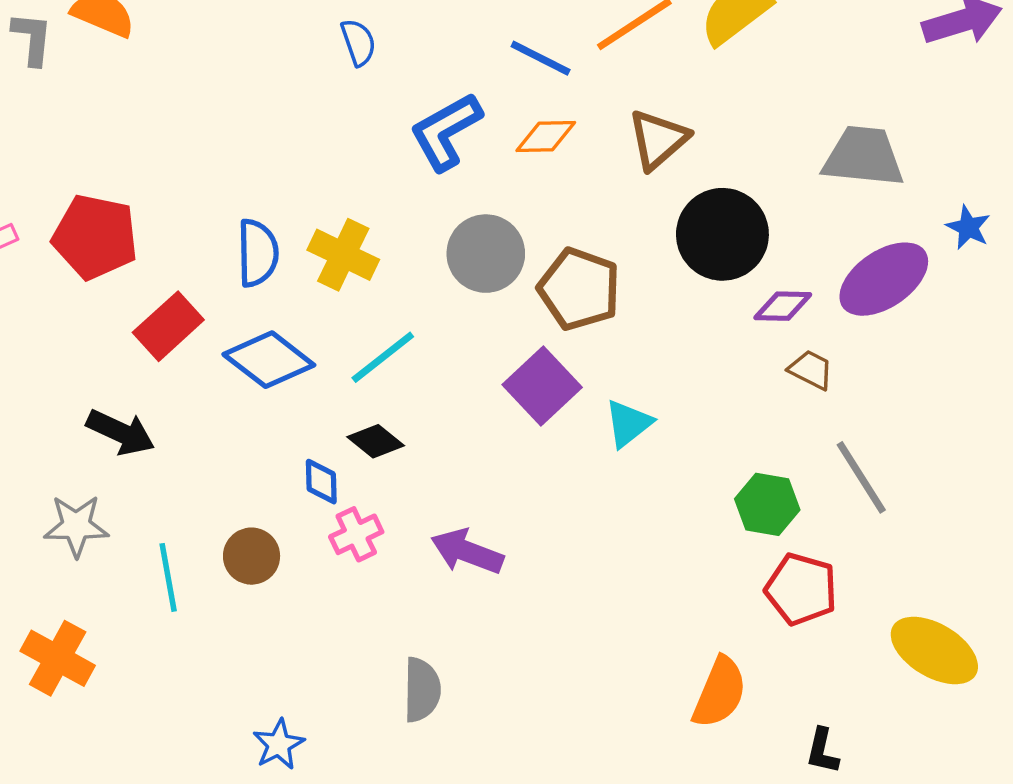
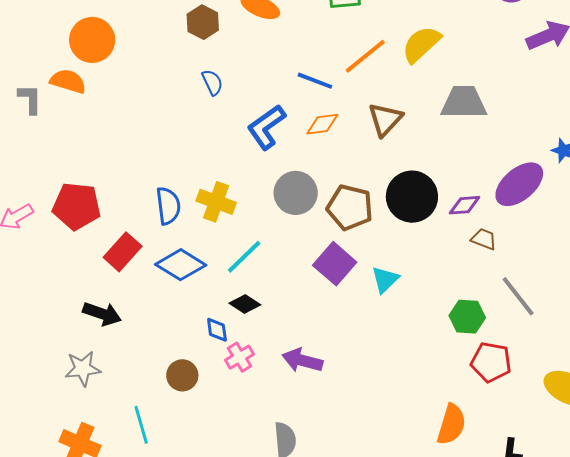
gray trapezoid: (863, 157) -> (464, 102), moved
black circle: (722, 234) -> (412, 197), moved
cyan line: (168, 577) -> (141, 425), moved

